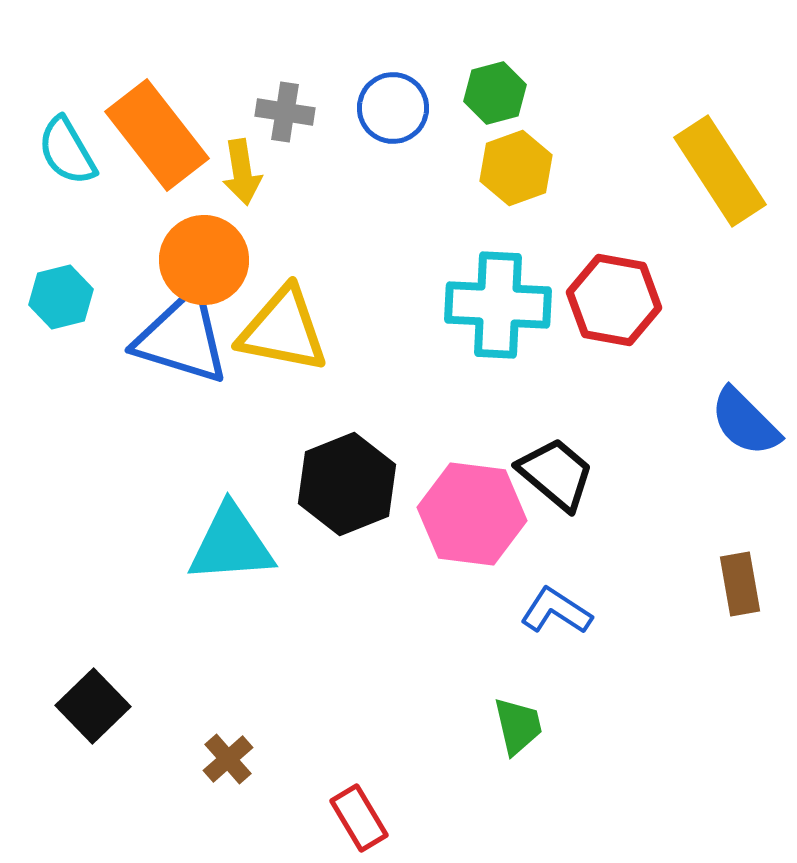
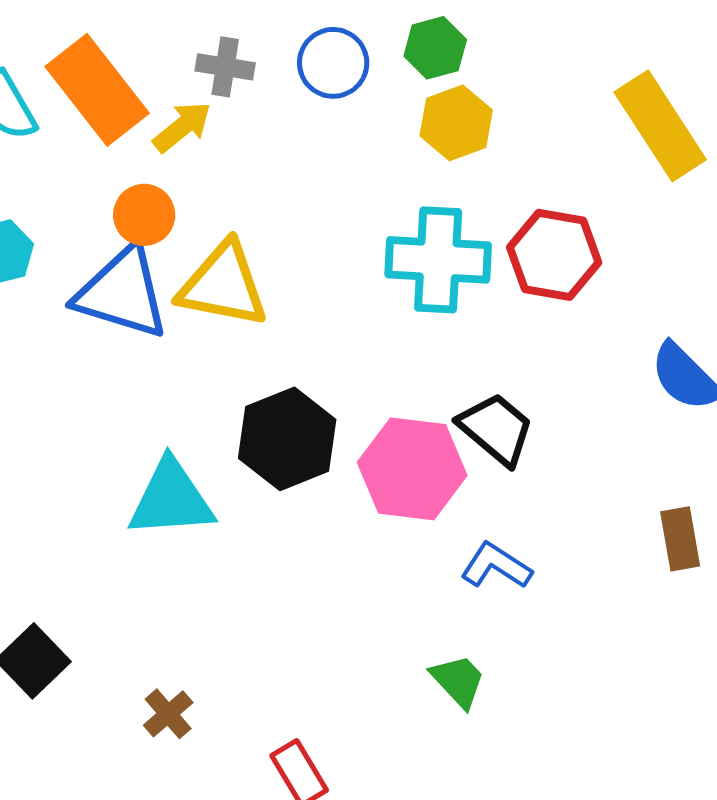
yellow arrow: (242, 172) -> (182, 127), turned -120
orange circle: (204, 260) -> (144, 215), size x0.7
green trapezoid: (518, 726) -> (458, 681), turned -30

